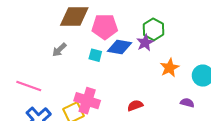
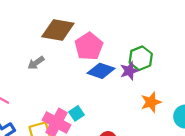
pink pentagon: (105, 27) -> (89, 46), turned 30
cyan square: (95, 55) -> (76, 113), moved, turned 32

